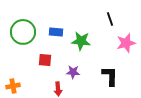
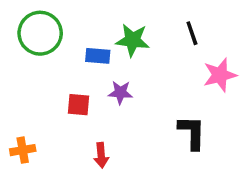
green circle: (23, 32) -> (40, 33), moved
green star: (81, 41) -> (133, 40), moved
purple star: (73, 72) -> (120, 92), moved

